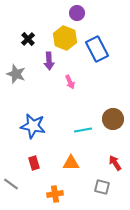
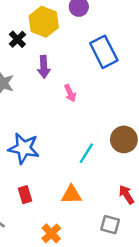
yellow hexagon: (65, 38) -> (44, 22), moved
cyan line: (83, 130) -> (86, 153), turned -48
orange cross: (55, 194) -> (51, 233), turned -35

